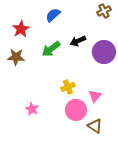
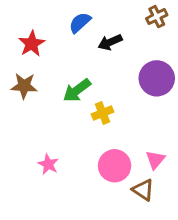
black arrow: (78, 41) -> (110, 42), moved
green arrow: (51, 49) -> (77, 90), moved
yellow cross: (68, 87) -> (102, 113), moved
pink triangle: (95, 96) -> (155, 160), moved

